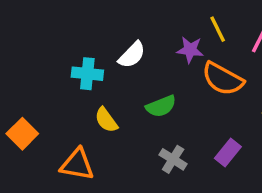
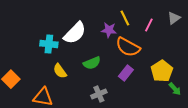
white semicircle: (132, 55) -> (75, 33), size x1.4
purple rectangle: (228, 152) -> (126, 73), moved
gray cross: (173, 159) -> (99, 94), turned 35

